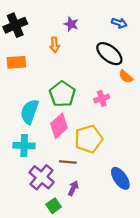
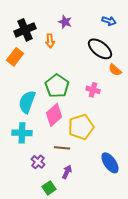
black cross: (15, 25) -> (25, 30), moved
orange rectangle: (16, 62) -> (15, 57), turned -48
pink cross: (102, 98) -> (93, 90), turned 32
purple cross: (42, 177) -> (38, 162), size x0.6

